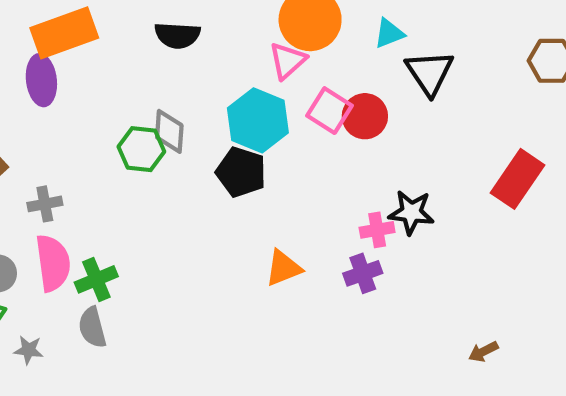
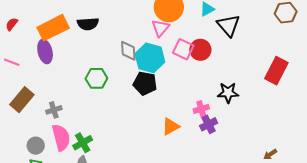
black semicircle: (177, 35) -> (88, 24), moved
gray diamond: (169, 131) -> (128, 51), moved
pink cross: (377, 230) -> (201, 109), moved

